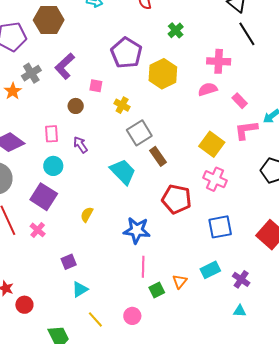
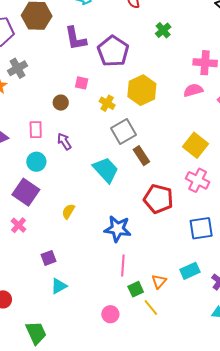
purple L-shape: (65, 66) -> (75, 38), moved, turned -60
yellow hexagon: (163, 74) -> (142, 90), moved
yellow line: (95, 319) -> (151, 308), moved

